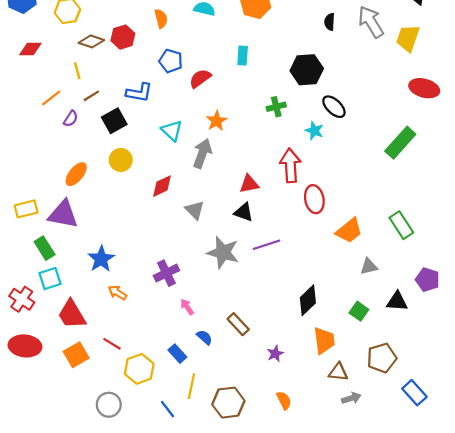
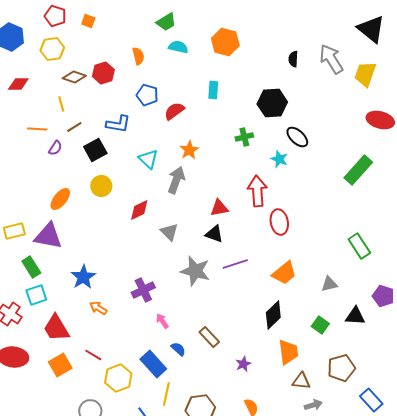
orange line: (51, 98) -> (37, 129), turned 42
orange trapezoid: (349, 231) -> (284, 273), moved
blue rectangle: (177, 354) -> (153, 364), size x1.5

